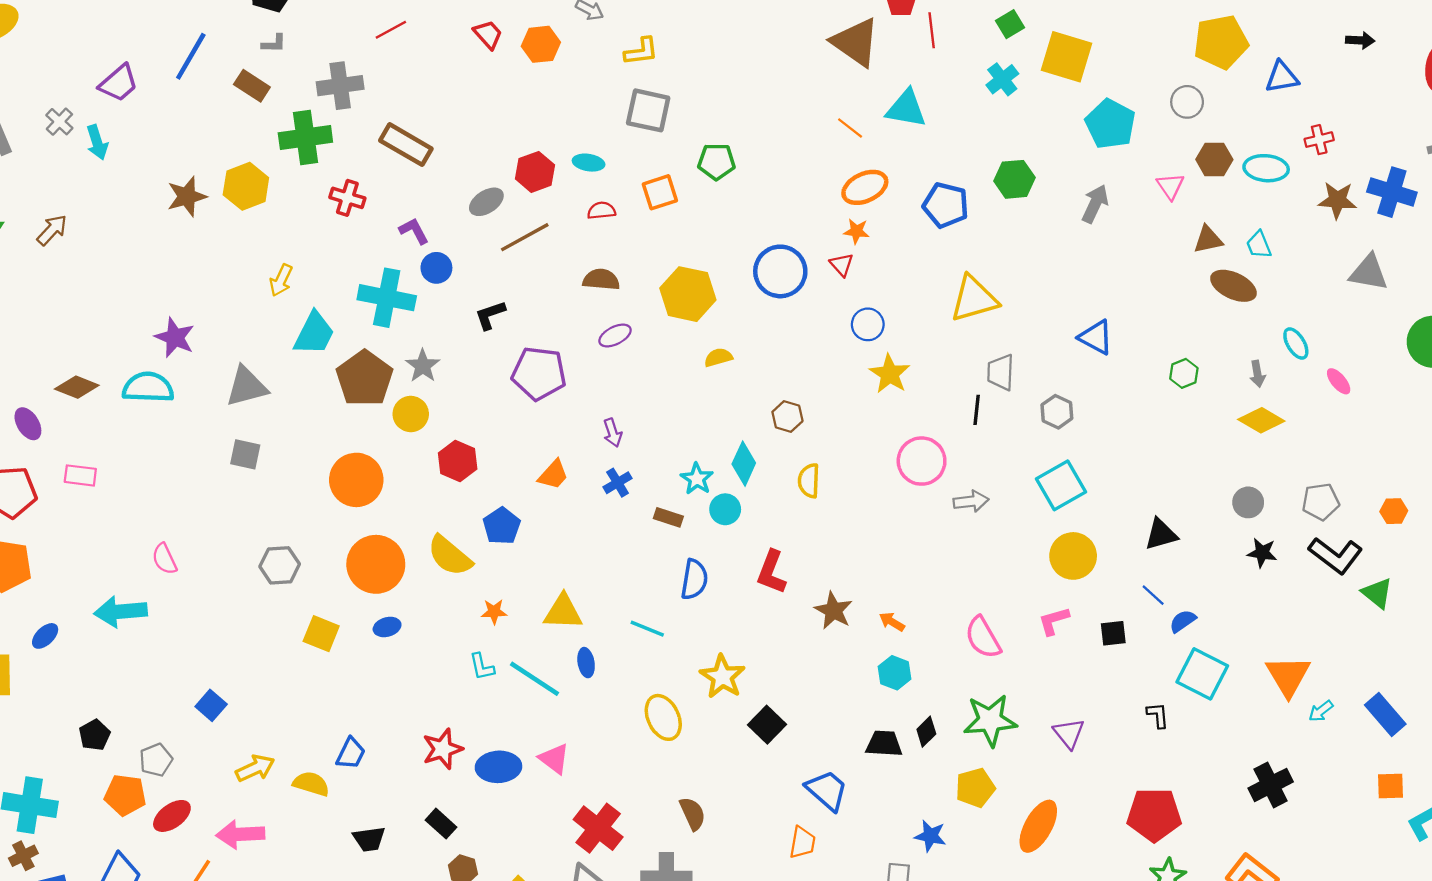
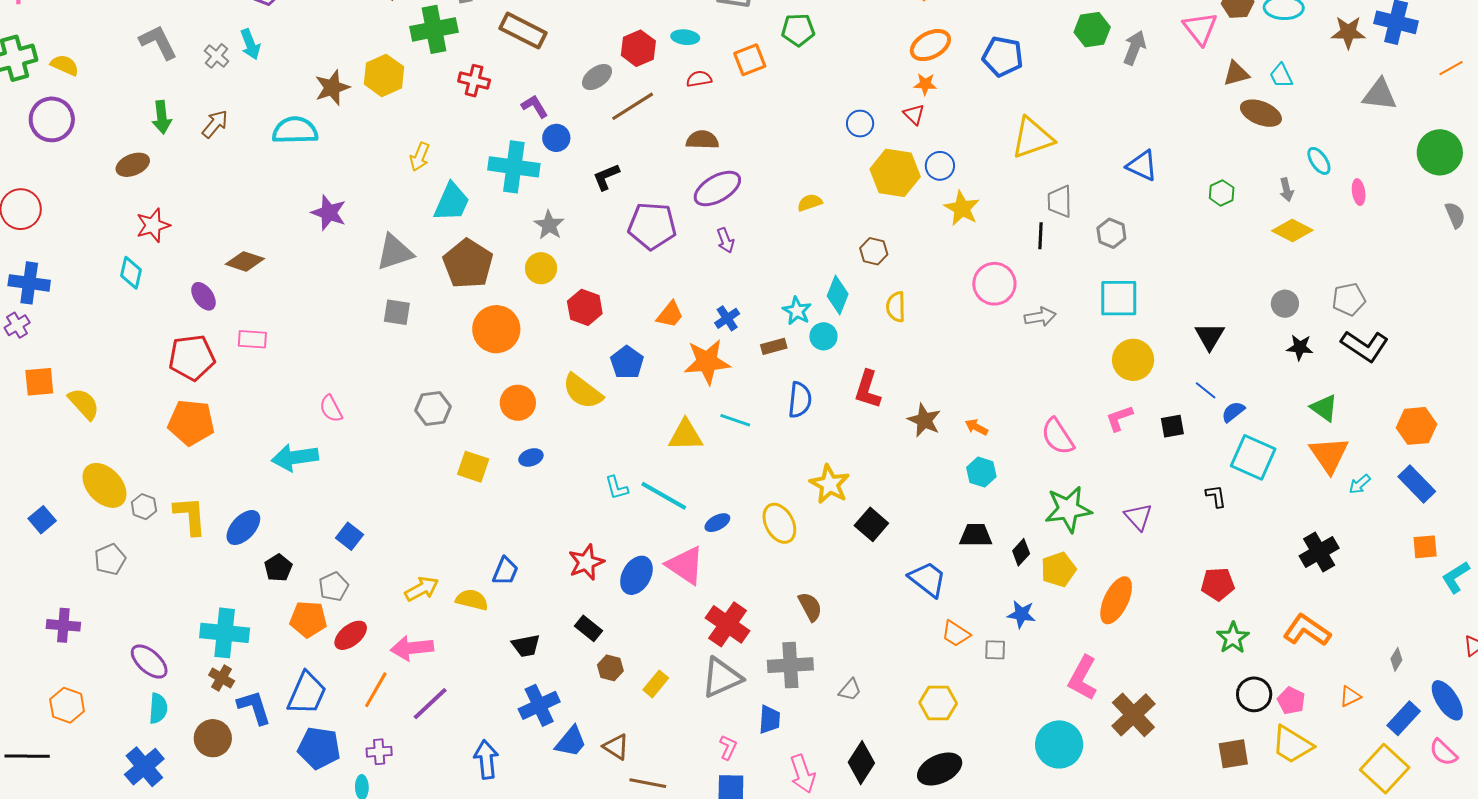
gray cross: (59, 122) -> (216, 56), moved
green hexagon: (1014, 179) -> (1092, 30), moved
pink triangle: (1170, 186) -> (1200, 28), size x1.4
blue circle: (780, 271) -> (860, 124), size x0.6
yellow hexagon: (688, 294) -> (895, 173), moved
purple ellipse: (615, 336) -> (717, 189), size x1.6
brown pentagon: (365, 378) -> (468, 264), moved
pink ellipse: (1339, 381) -> (1359, 192), turned 35
cyan semicircle: (148, 387) -> (295, 130), moved
purple arrow: (613, 433) -> (725, 240), moved
cyan square: (1061, 485) -> (1119, 298), turned 33
orange hexagon: (1394, 511) -> (1417, 426), moved, size x1.6
brown rectangle: (668, 517) -> (774, 346), turned -30
black triangle: (1161, 534) -> (1210, 336), turned -40
orange circle: (376, 564) -> (518, 403), size x0.7
green triangle: (1377, 593) -> (1324, 408), moved
orange star: (494, 612) -> (707, 362), moved, size x2.0
cyan line: (647, 629) -> (735, 420), moved
blue ellipse: (45, 636) -> (243, 528), moved, size x1.5
blue ellipse: (586, 663) -> (717, 523), moved, turned 75
blue square: (211, 705) -> (350, 536), moved
black diamond: (926, 732) -> (1021, 552), moved
pink triangle: (554, 759) -> (685, 565), size x1.4
blue ellipse: (498, 767) -> (636, 575), turned -54
red pentagon: (1154, 815) -> (1218, 584), size x0.7
orange trapezoid: (802, 842) -> (956, 634), moved, turned 116
brown cross: (23, 856) -> (222, 678), turned -30

